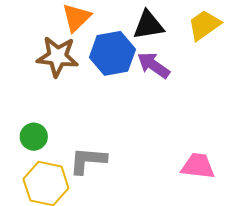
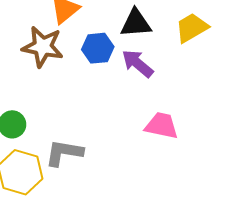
blue hexagon: (112, 53) -> (98, 48), size x0.7
pink trapezoid: (198, 166) -> (162, 126), moved

